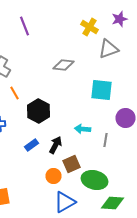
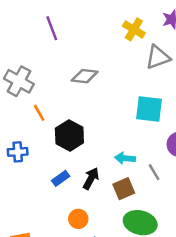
gray diamond: (64, 65) -> (85, 76), moved
gray line: (106, 140) -> (154, 172), turned -40
brown square: (72, 164) -> (124, 189), moved
orange circle: (54, 176) -> (78, 219), moved

